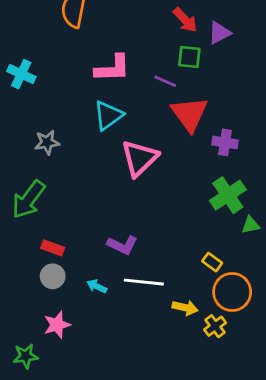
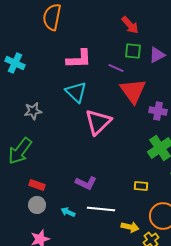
purple triangle: (219, 33) -> (157, 55), moved
cyan triangle: (108, 115) -> (76, 92), turned -40
yellow rectangle: (212, 262) -> (141, 186), moved, turned -32

